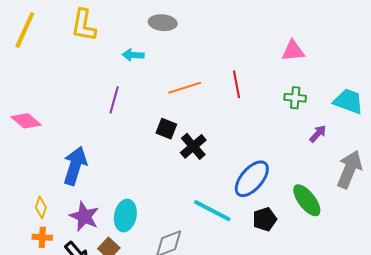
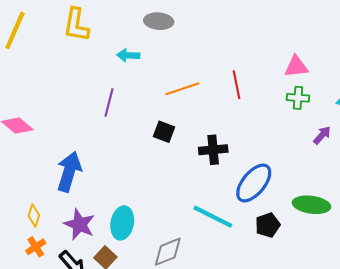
pink triangle: (293, 51) -> (296, 67), moved
black cross: (193, 146) -> (213, 150), moved, turned 36
green ellipse: (307, 200) -> (311, 205), turned -44
orange cross: (42, 237) -> (36, 247), turned -36

